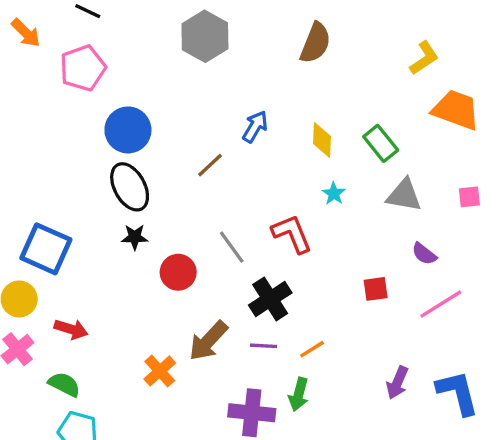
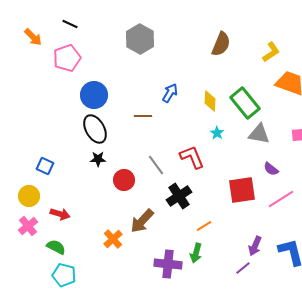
brown semicircle: (315, 43) -> (221, 44), moved
green rectangle: (381, 143) -> (245, 103), size x1.4
brown line: (210, 165) -> (143, 116), turned 42
blue square: (46, 249) -> (45, 166), size x0.6
red square: (376, 289) -> (242, 190), size x1.8
purple line: (263, 346) -> (243, 268), moved, turned -42

